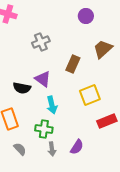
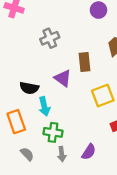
brown rectangle: (73, 64) -> (84, 62), turned -30
purple triangle: (43, 79) -> (63, 78), moved
cyan arrow: (52, 105) -> (44, 106), moved

